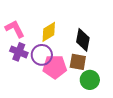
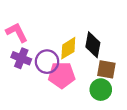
yellow diamond: (49, 32) -> (68, 48), moved
brown square: (78, 62) -> (106, 69), moved

